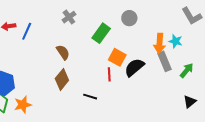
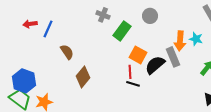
gray cross: (69, 17) -> (103, 15), moved, turned -32
brown semicircle: (63, 52) -> (67, 52), moved
gray rectangle: (165, 61) -> (173, 57), moved
black line: (90, 97) -> (133, 84), moved

